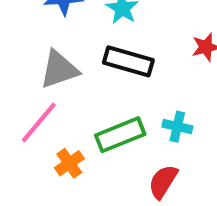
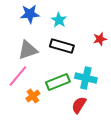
cyan cross: (177, 127) -> (86, 78), size x1.5

